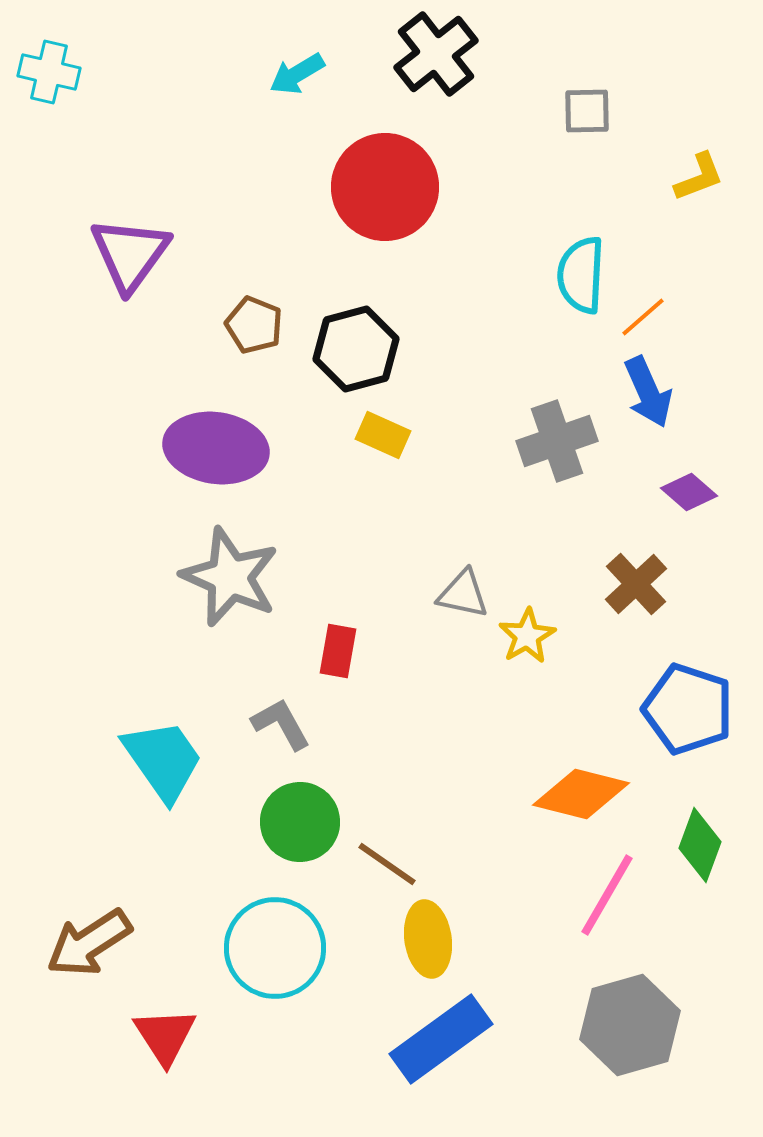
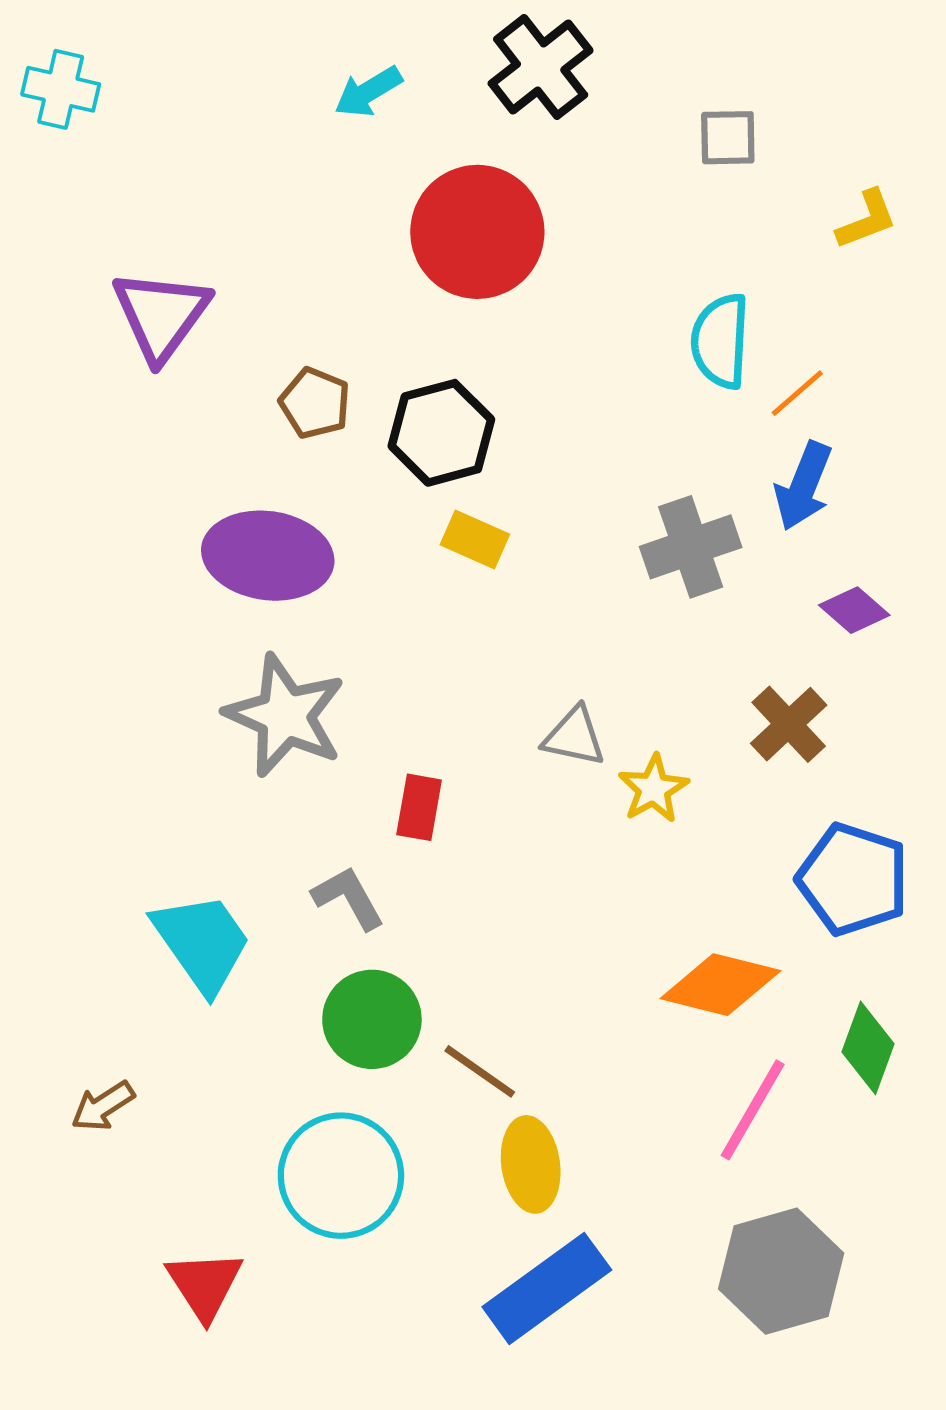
blue arrow: (648, 392) -> (803, 486), turned 46
brown arrow: (89, 943) -> (103, 1106), moved, size x0.6

